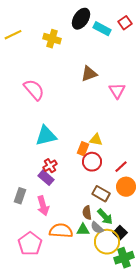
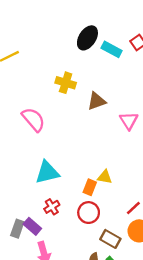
yellow cross: (52, 39) -> (66, 83), moved
red circle: (92, 162) -> (89, 213), moved
purple rectangle: (46, 178) -> (32, 226), moved
gray rectangle: (20, 196) -> (17, 229), moved

